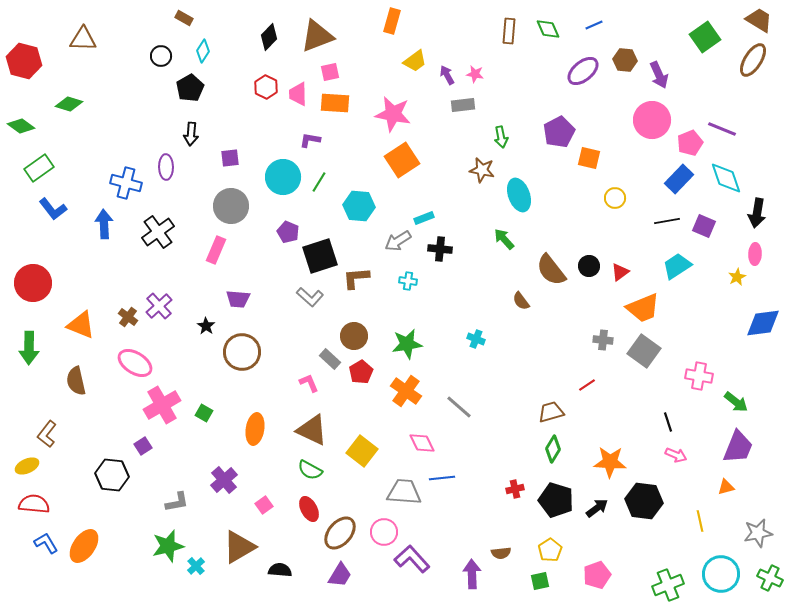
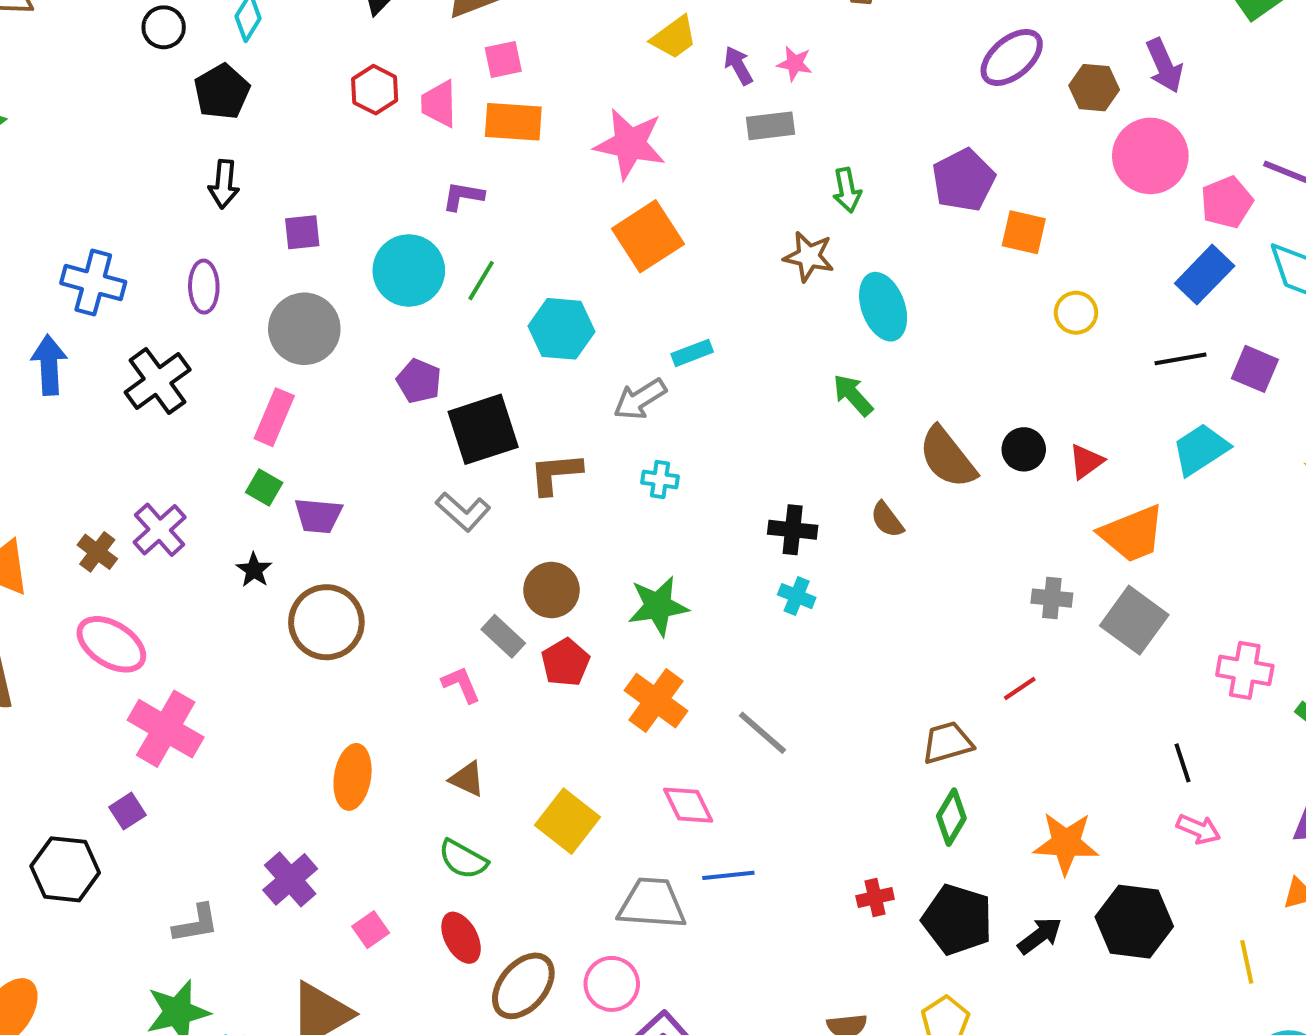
brown hexagon: (625, 60) -> (1094, 88), moved
purple ellipse: (166, 167) -> (204, 287), moved
black cross: (440, 249) -> (793, 530), moved
pink cross: (162, 405) -> (166, 729), turned -30
green square: (204, 413) -> (264, 488), moved
brown triangle: (312, 430) -> (467, 779), size x0.6

